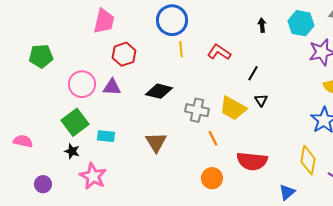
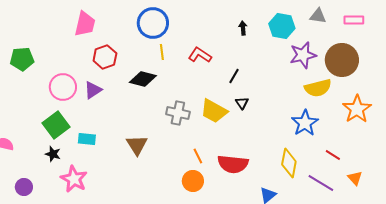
purple triangle: (112, 87) -> (93, 90), turned -36
black diamond: (159, 91) -> (143, 79), moved
orange line: (213, 138) -> (198, 156), moved

